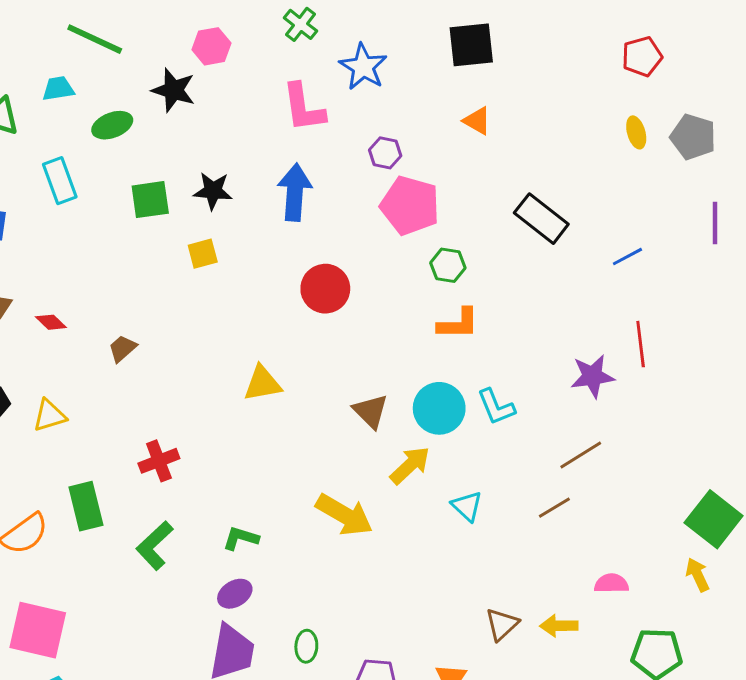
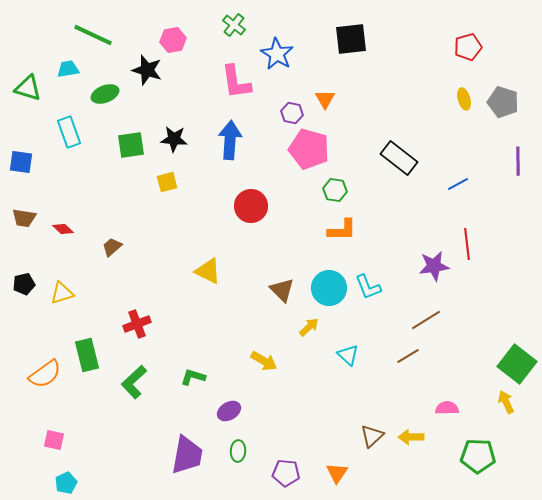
orange triangle: (477, 121) -> (325, 99), moved, turned 30
yellow triangle: (263, 383) -> (208, 271), turned 36
yellow arrow: (410, 465) -> (309, 327), size x0.7
yellow arrow: (344, 515) -> (264, 361), size x0.7
purple ellipse: (235, 594) -> (229, 411), moved
pink square: (38, 630) -> (54, 440), size x0.5

